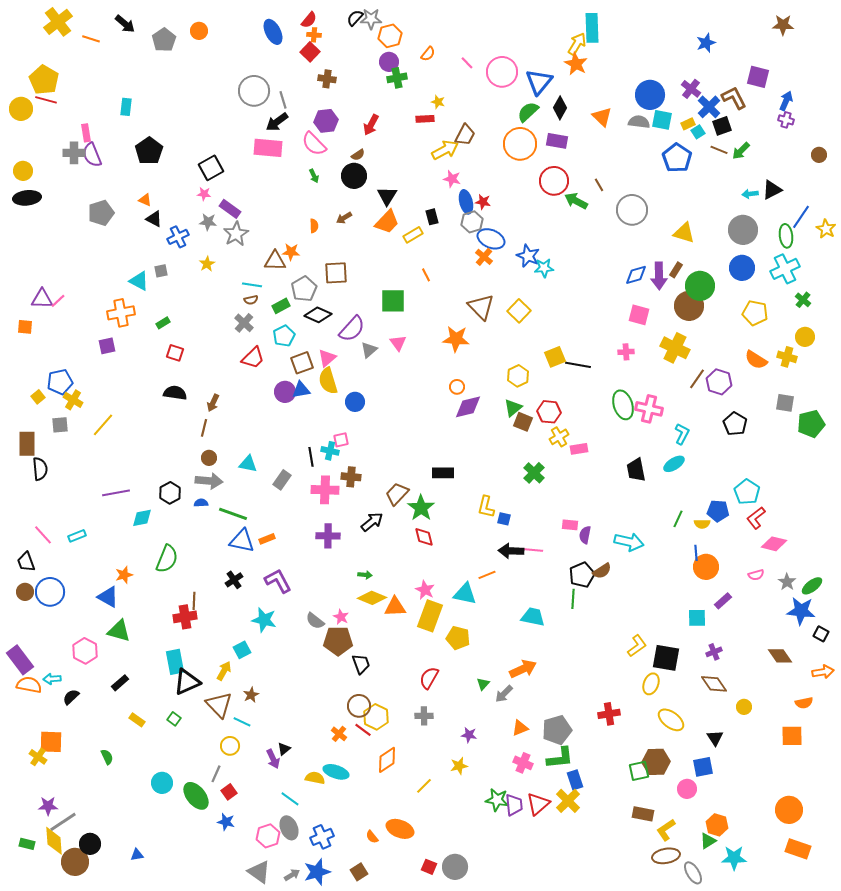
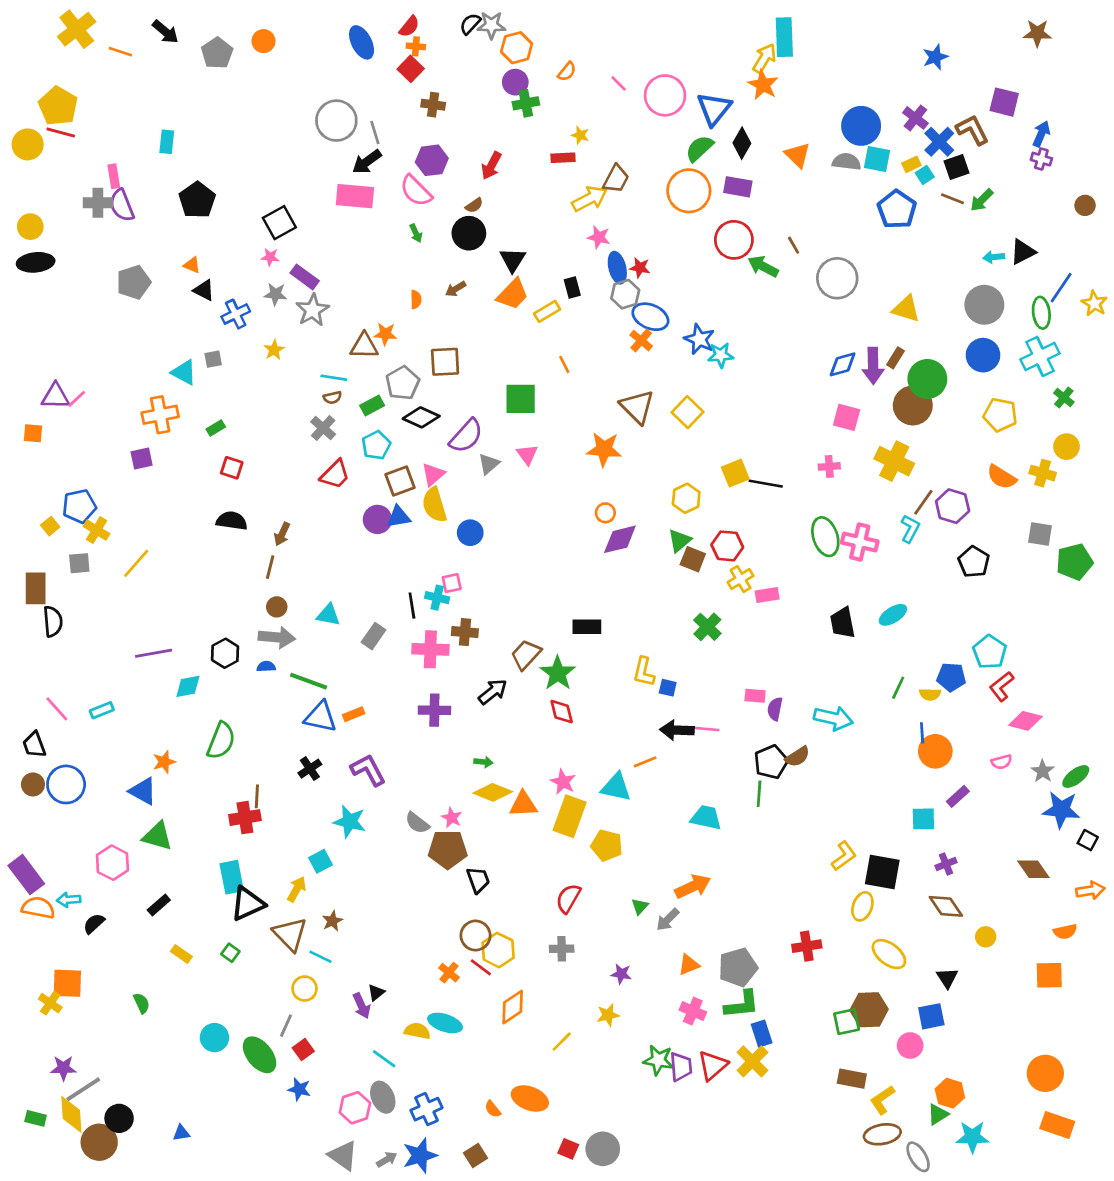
cyan L-shape: (682, 434) -> (910, 529), moved

